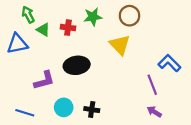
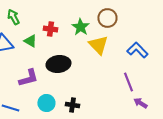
green star: (93, 17) -> (80, 27), moved, turned -30
green triangle: (43, 30) -> (30, 41), moved
blue L-shape: (169, 63) -> (137, 50), moved
purple arrow: (154, 112) -> (140, 103), moved

